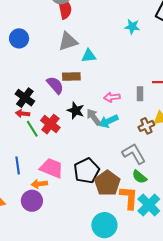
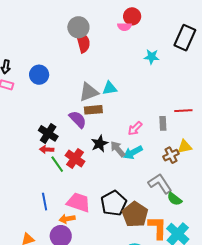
gray triangle: (68, 41) -> (89, 92), moved
pink arrow: (112, 97) -> (135, 128), turned -35
black star: (76, 111) -> (100, 144), turned 30
green semicircle: (139, 177) -> (175, 199), moved

